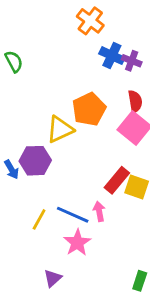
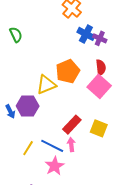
red rectangle: (117, 180) -> (72, 125), moved

